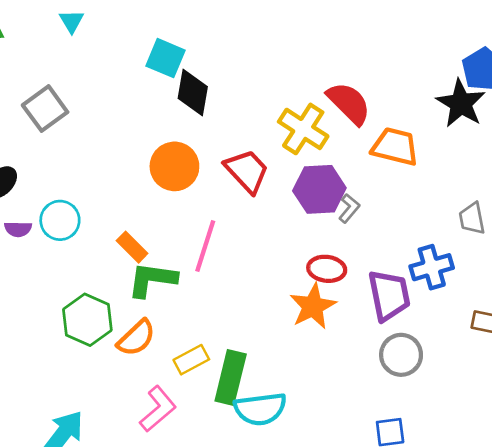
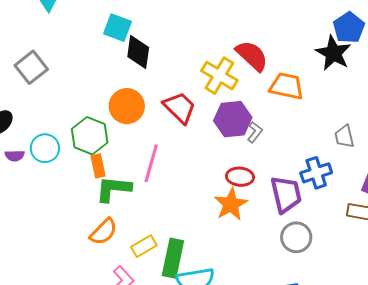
orange rectangle: (132, 247) -> (98, 166), turned 35
green hexagon: (87, 320) -> (90, 136), moved

